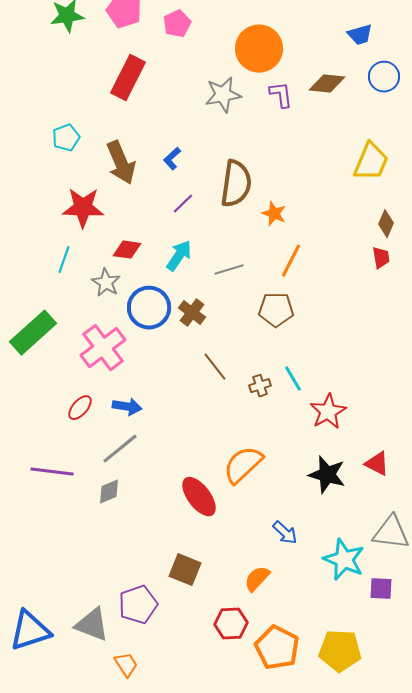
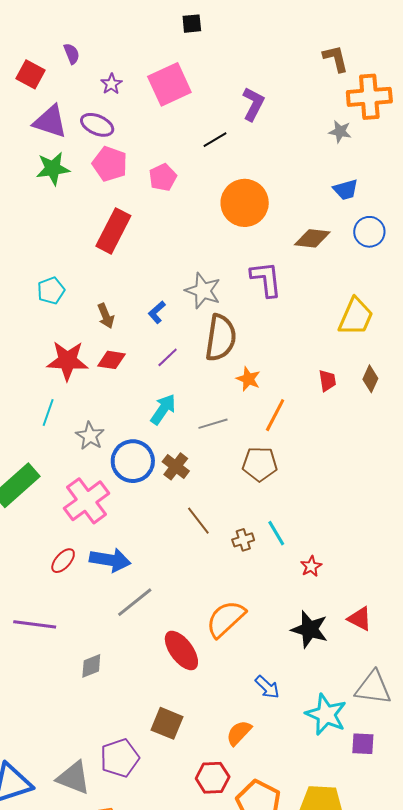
gray star: (223, 95) -> (203, 291), moved, turned 30
purple L-shape: (281, 95) -> (266, 279), moved, size x1.4
brown arrow: (121, 163) -> (106, 316), size x0.6
orange star: (274, 214) -> (248, 379), moved
red diamond: (127, 250) -> (111, 360), moved
red trapezoid: (381, 258) -> (327, 380), moved
blue arrow: (127, 407) -> (110, 560), size x1.4
red star: (328, 412) -> (311, 566), size x0.6
gray line: (120, 449) -> (135, 602), moved
gray diamond: (109, 492) -> (91, 666), moved

